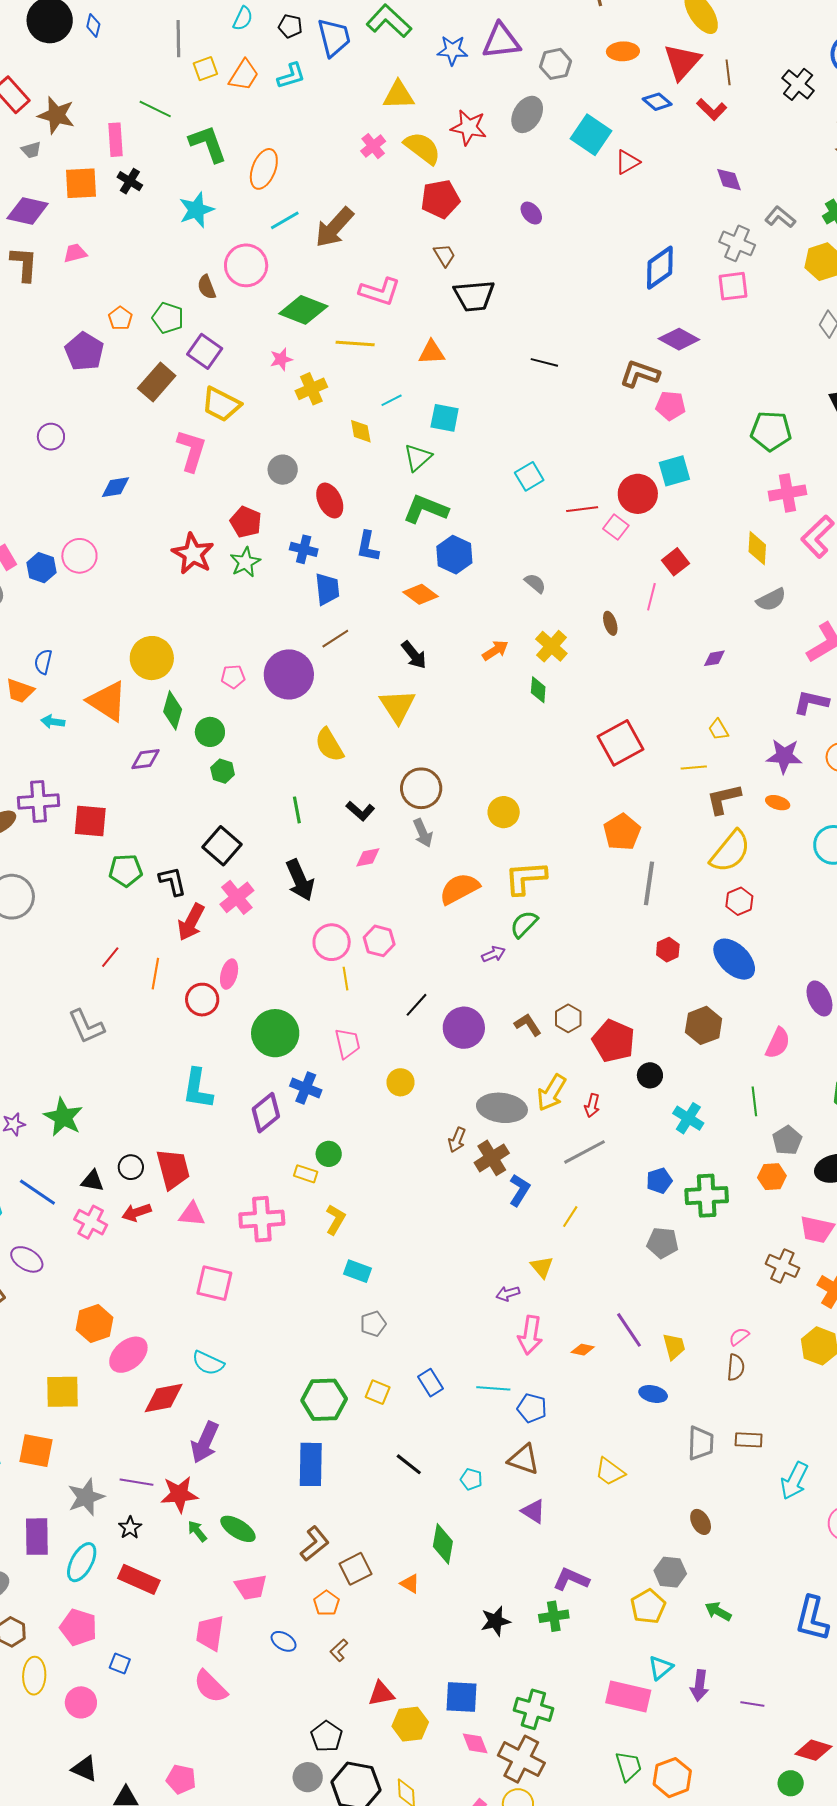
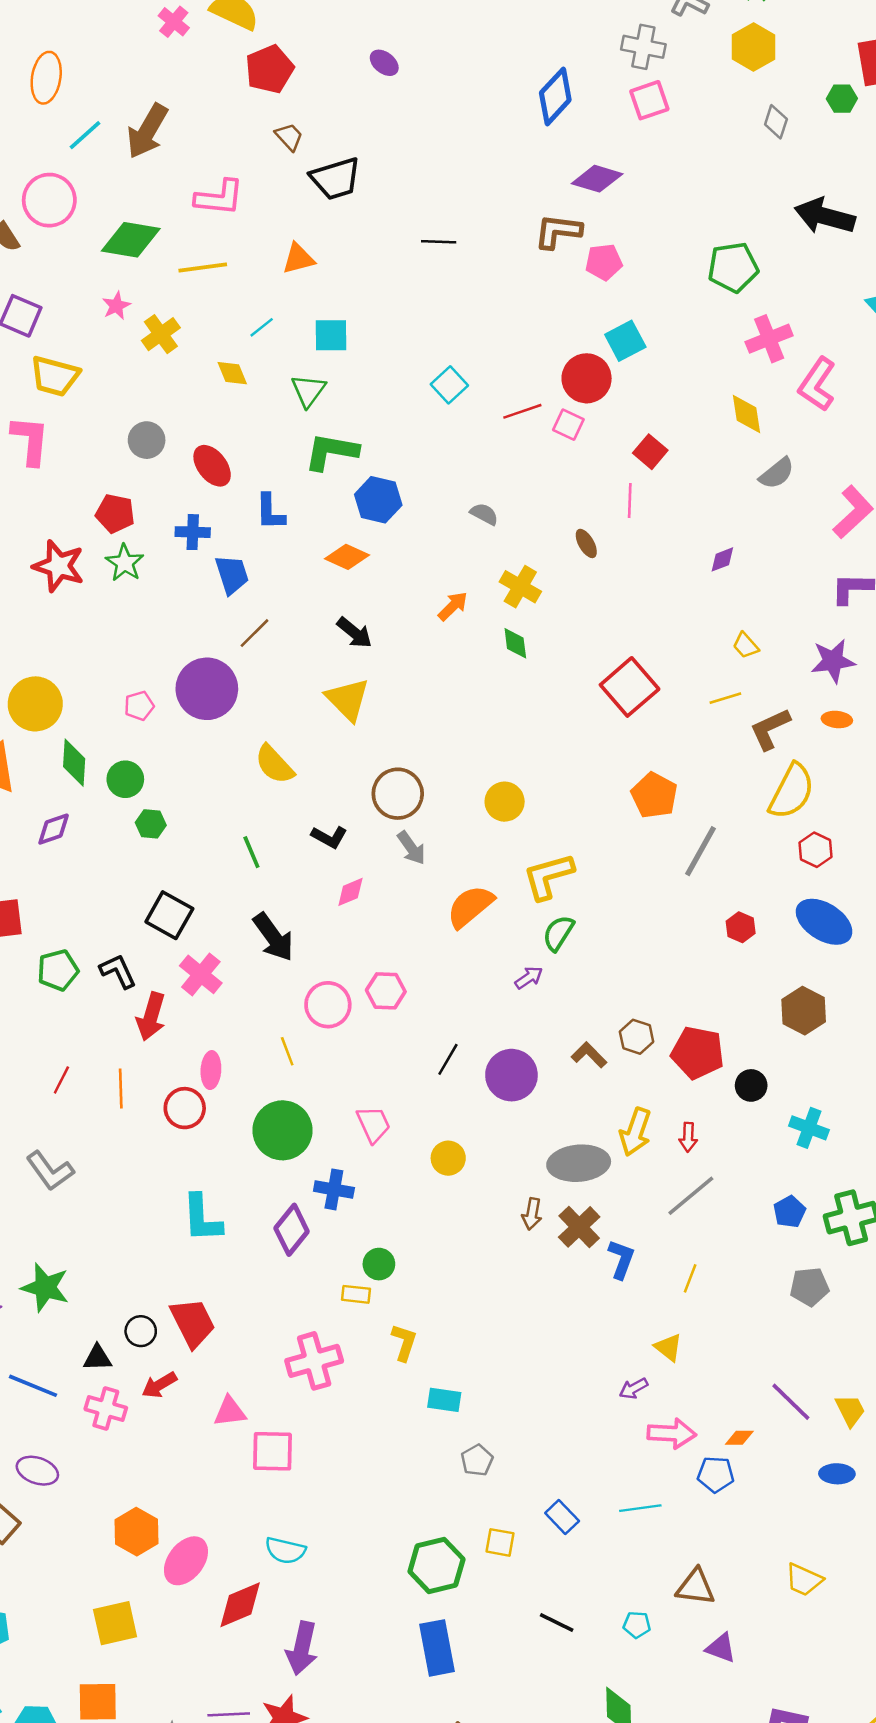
gray line: (649, 883) -> (701, 851), turned 33
yellow line: (346, 979) -> (287, 1051), moved
pink triangle: (192, 1214) -> (230, 1412), moved
pink arrow: (530, 1335) -> (672, 1433), turned -84
blue pentagon: (532, 1408) -> (716, 1474), moved

